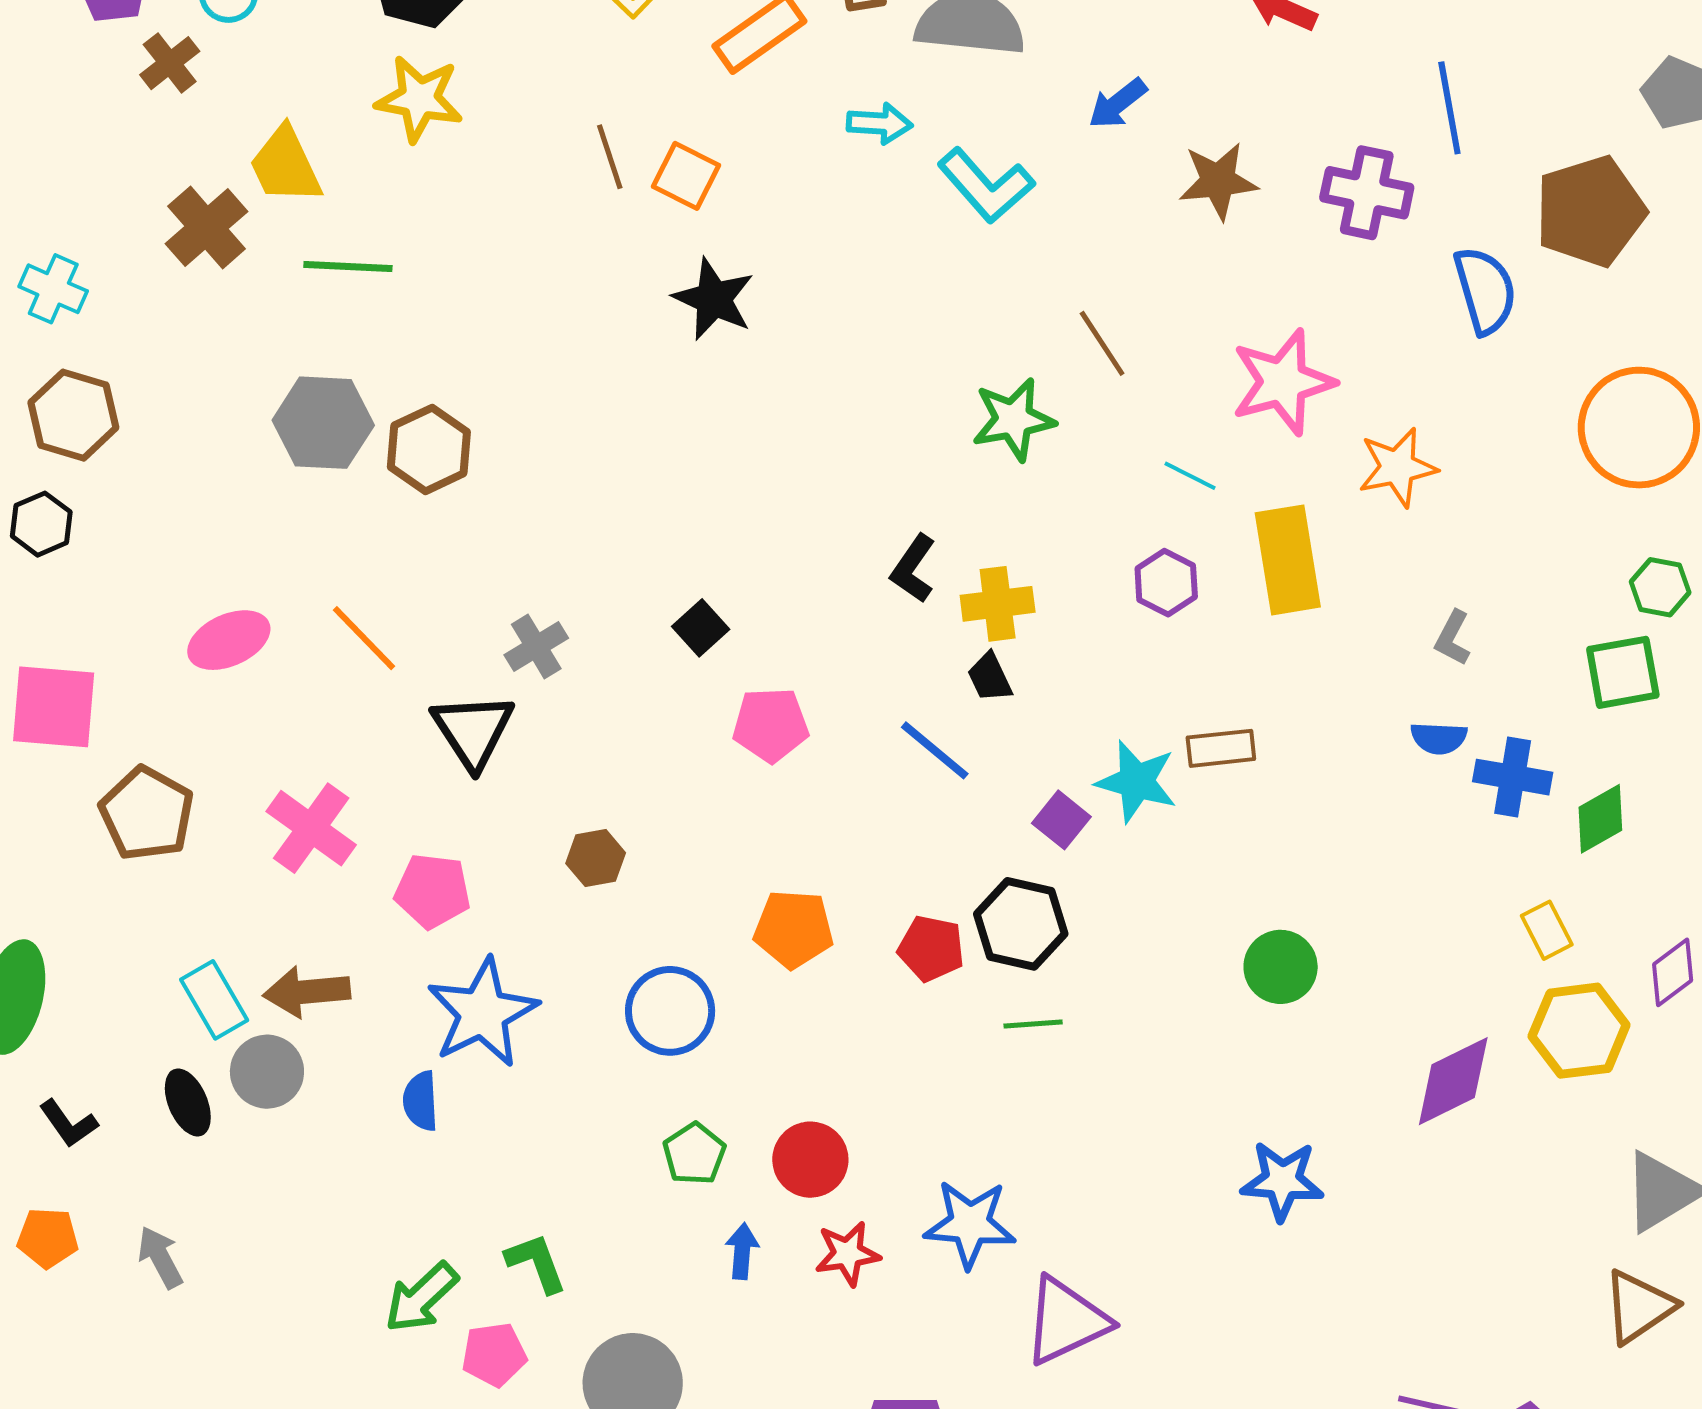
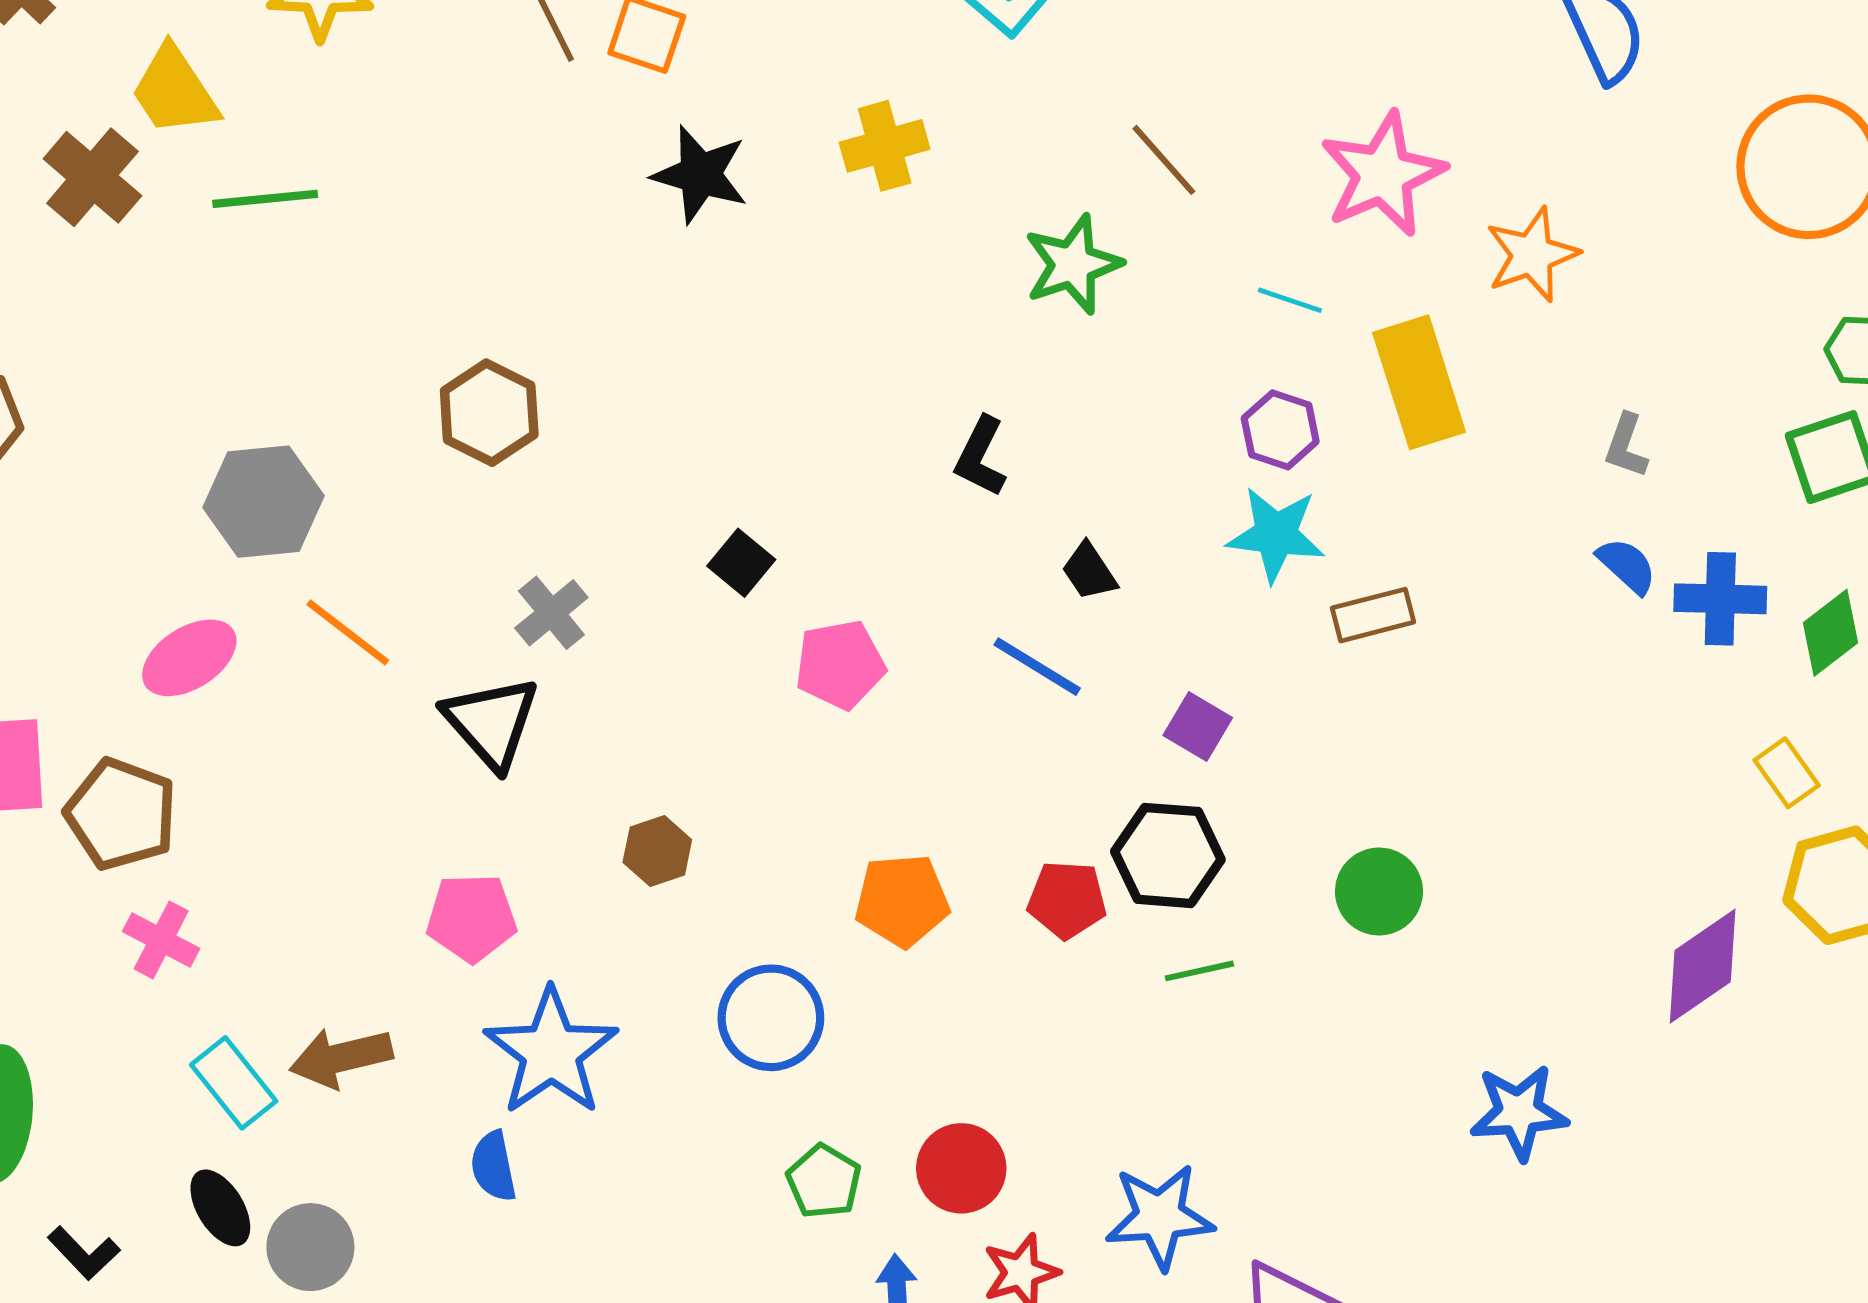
gray hexagon: (323, 423) -> (264, 502), moved
brown hexagon: (429, 449) -> (489, 413), moved
yellow cross: (998, 604) -> (885, 146), moved
blue semicircle: (1439, 738) -> (1627, 566), turned -132
cyan star: (1136, 782) -> (1276, 534), moved
brown pentagon: (147, 814) -> (121, 814), moved
pink cross: (311, 828) -> (161, 940), moved, size x0.7
green circle: (1281, 967) -> (1379, 891), moved
gray circle: (267, 1072) -> (310, 1247), moved

